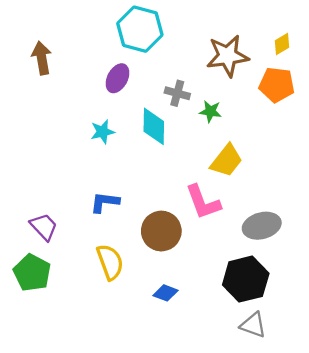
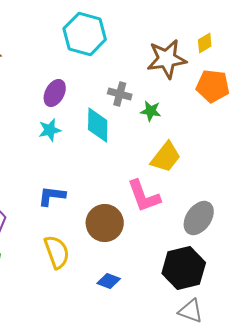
yellow diamond: (282, 44) -> (205, 43), moved
purple ellipse: (117, 78) -> (55, 93), moved
gray ellipse: (262, 226) -> (199, 218), turned -40

